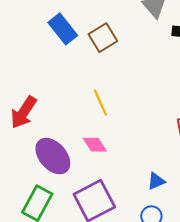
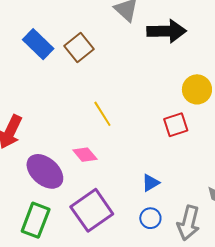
yellow line: (100, 103) -> (102, 114), moved

